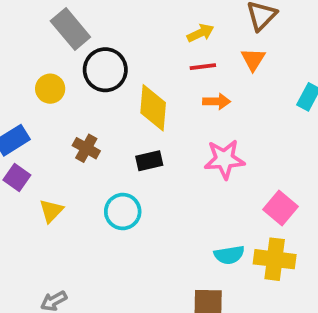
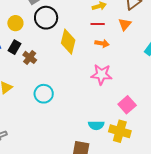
black rectangle: (149, 161) -> (14, 47), moved, turned -56

